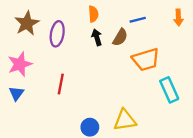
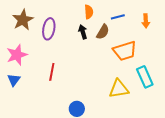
orange semicircle: (93, 14) -> (89, 12), moved
orange arrow: (179, 18) -> (146, 21), moved
yellow triangle: (125, 120) -> (119, 89), moved

